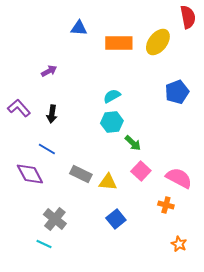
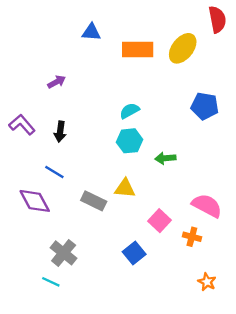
blue pentagon: (177, 92) -> (205, 106), turned 30
green arrow: (133, 143) -> (165, 158), moved, turned 132
pink square: (141, 171) -> (160, 221), moved
yellow triangle: (108, 182) -> (125, 188), moved

